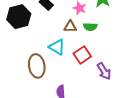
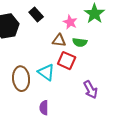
cyan triangle: (57, 47) -> (46, 72), moved
red square: (82, 55) -> (67, 61), moved, turned -36

